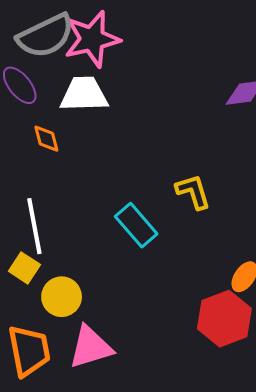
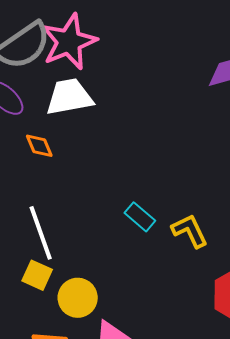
yellow L-shape: (193, 192) -> (190, 231), moved
cyan rectangle: (136, 225) -> (140, 217), size x0.7

